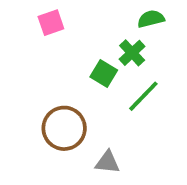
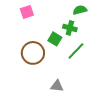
green cross: (132, 53) -> (70, 28), turned -32
brown circle: (64, 128) -> (33, 53), moved

